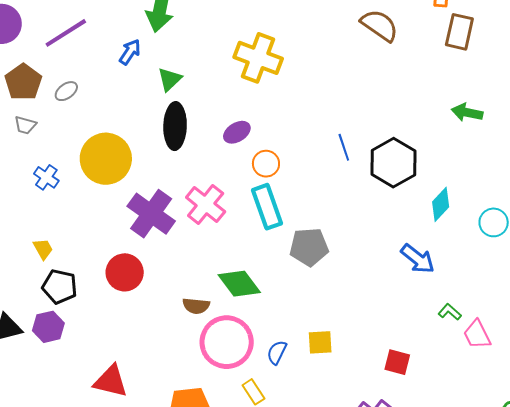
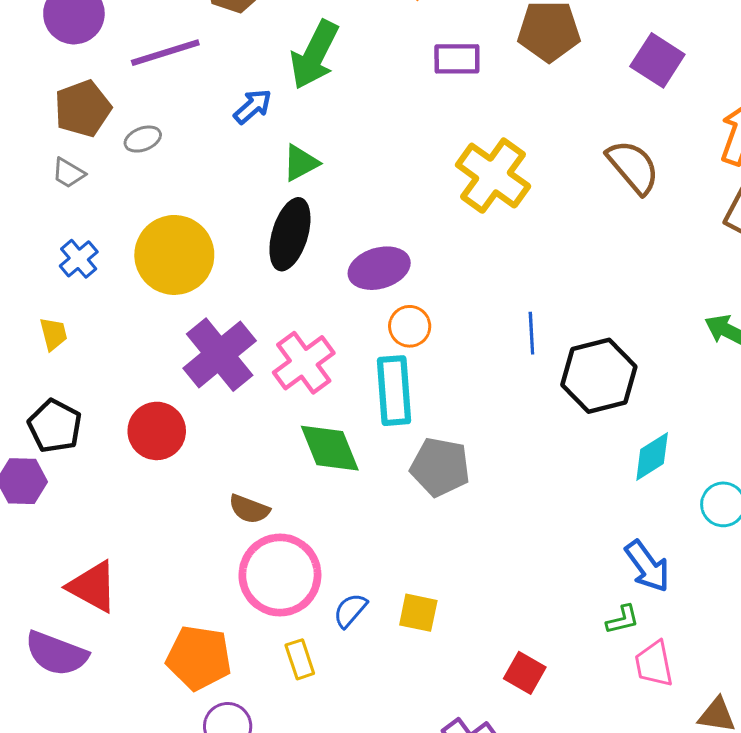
yellow cross: (258, 58) -> (493, 176), moved
purple ellipse: (237, 132) -> (379, 268), size x1.4
yellow trapezoid: (43, 249) -> (53, 334), moved
blue arrow: (418, 259) -> (647, 566), moved
green diamond: (239, 284) -> (330, 448), moved
green L-shape: (450, 312) -> (623, 620), turned 110

